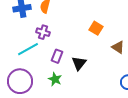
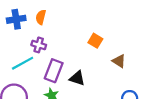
purple rectangle: (57, 56) -> (54, 71), size x1.5
black triangle: (79, 63) -> (77, 78), turned -49

